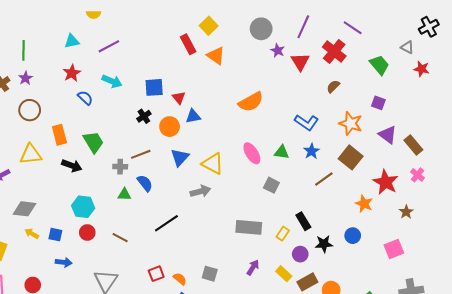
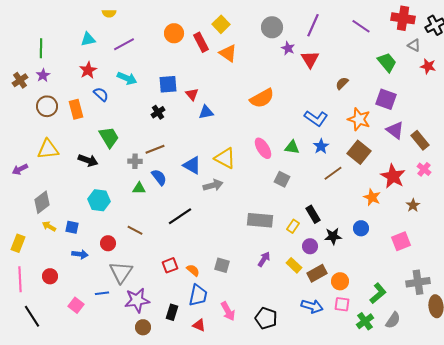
red cross: (334, 51) -> (403, 18), moved, turned -30
purple square: (378, 103) -> (386, 99), size x1.5
orange circle: (170, 127) -> (174, 33), moved
orange rectangle: (59, 135) -> (76, 109), moved
blue triangle: (180, 157) -> (192, 165), moved, turned -42
gray diamond: (24, 209) -> (42, 202), turned -45
red circle: (87, 233) -> (108, 243), moved

